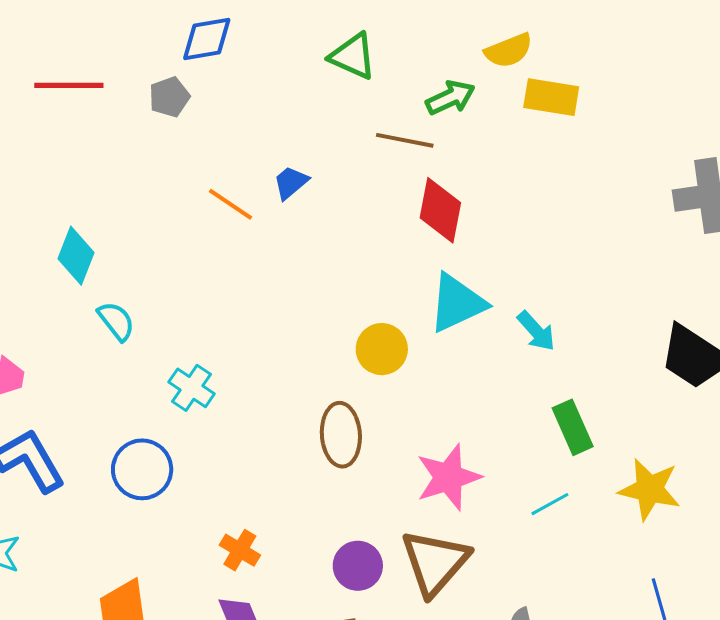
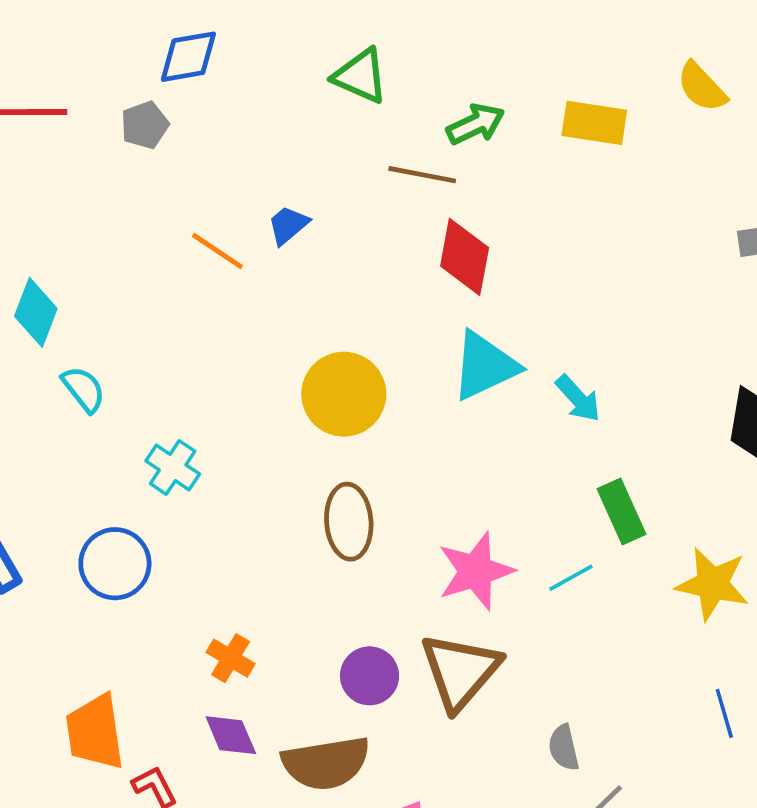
yellow semicircle: (509, 50) -> (702, 87), moved, turned 69
yellow circle: (382, 349) -> (344, 394), moved, size x1.4
cyan line: (550, 504) -> (571, 578), moved

